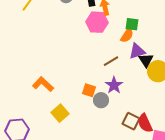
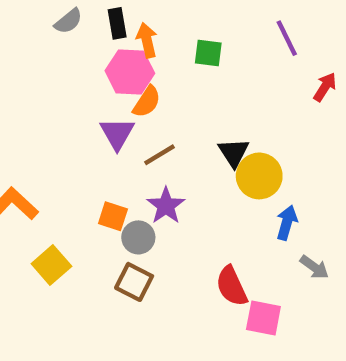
green square: (132, 24) -> (208, 53), moved
orange semicircle: (127, 35) -> (147, 102), moved
purple triangle: (137, 51) -> (117, 134), moved, turned -42
brown square: (131, 121) -> (134, 282), moved

